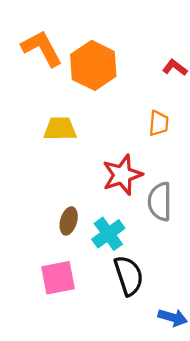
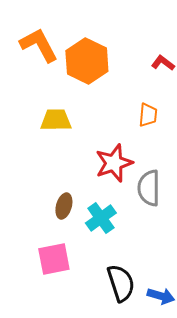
black semicircle: (129, 276) -> (121, 283), moved

